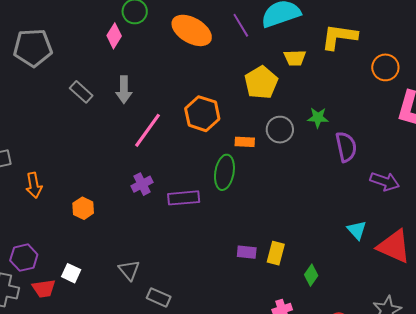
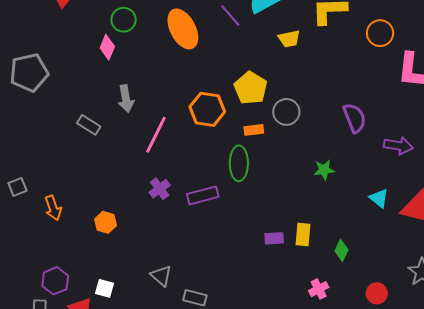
orange ellipse: (192, 30) -> (183, 29), turned 42
yellow pentagon: (261, 82) -> (251, 88), moved
gray rectangle: (81, 92) -> (89, 125), moved
green star: (318, 118) -> (324, 170), moved

